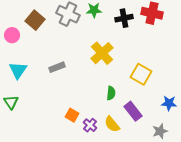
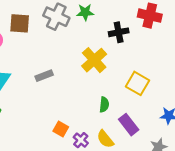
black cross: (124, 18) -> (119, 32), moved
brown square: (35, 20) -> (20, 23), turned -36

